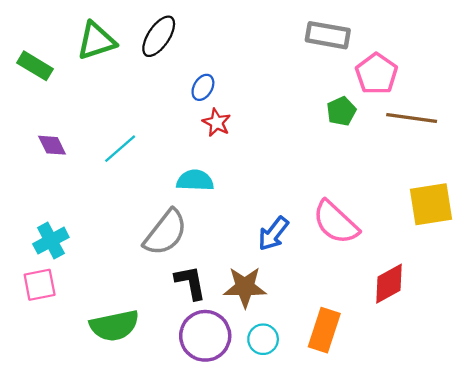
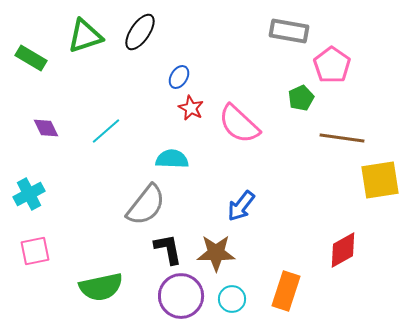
brown line: (412, 118) -> (342, 138), moved
pink semicircle: (336, 222) -> (239, 124), moved
cyan cross: (51, 241) -> (29, 194), moved

